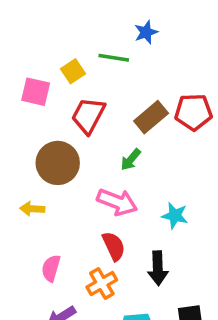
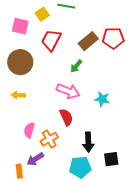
brown circle: (58, 163) -> (20, 62), moved
black arrow: (158, 268) -> (88, 142), moved
orange cross: (102, 283) -> (49, 139), moved

